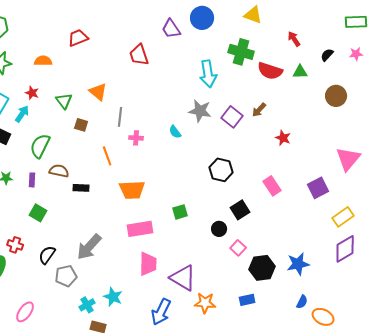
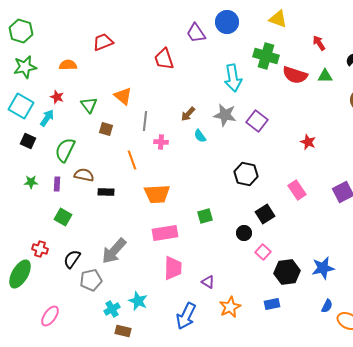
brown arrow: (259, 110) -> (188, 114), moved
purple triangle: (183, 278) -> (208, 282), size x0.5
orange star: (205, 303) -> (230, 307), turned -30

